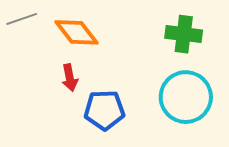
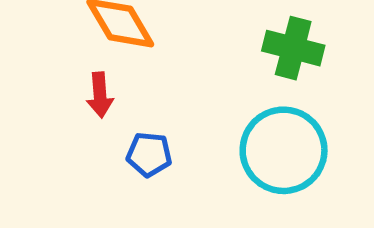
blue pentagon: (104, 110) -> (149, 154), size x0.7

